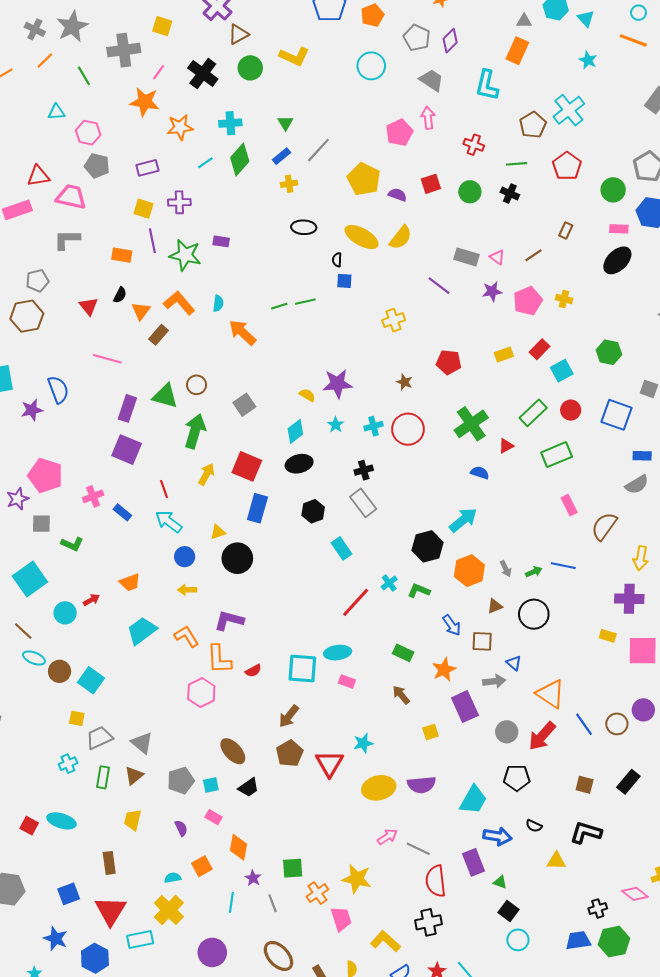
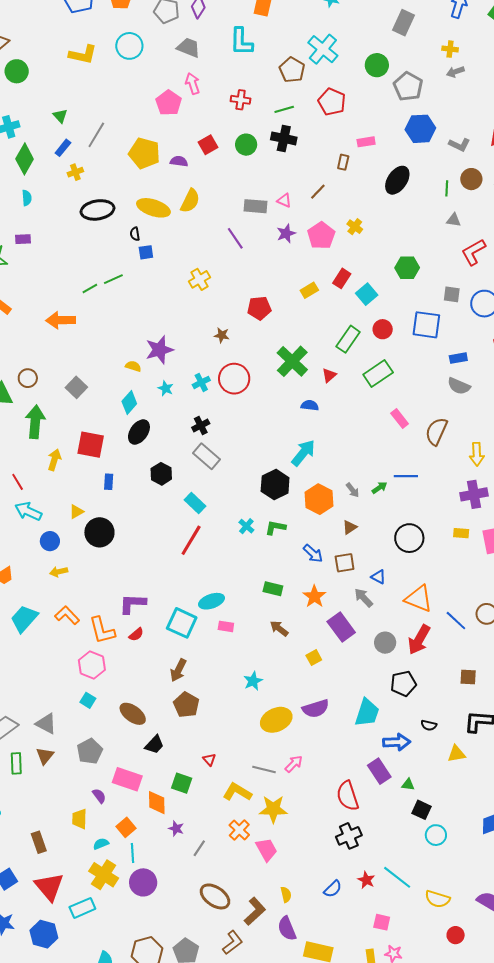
yellow L-shape: (294, 56) -> (83, 55), moved
green circle: (613, 190) -> (377, 65), moved
black cross: (510, 194) -> (284, 138), size x1.4
black ellipse: (304, 227) -> (97, 210), size x1.4
pink rectangle: (619, 229) -> (366, 142), moved
purple line: (439, 286) -> (235, 238), turned 30
yellow cross: (564, 299) -> (355, 227), turned 35
cyan semicircle: (218, 303) -> (27, 198), moved
orange arrow: (242, 332) -> (61, 320), turned -32
black ellipse: (299, 464) -> (139, 432), turned -30
gray semicircle: (637, 485) -> (459, 386), turned 65
blue rectangle: (257, 508) -> (109, 482), size x0.6
red line: (356, 602) -> (191, 540), moved
black circle: (534, 614) -> (409, 538), moved
purple L-shape: (229, 620) -> (133, 604), moved
cyan square: (302, 668) -> (182, 623), turned 32
gray arrow: (494, 681) -> (364, 598), turned -115
red triangle: (329, 764) -> (209, 760), moved, size x0.5
cyan square: (211, 785) -> (88, 700), moved, turned -35
pink rectangle: (213, 817) -> (127, 779), size x1.8
yellow trapezoid: (133, 820) -> (79, 819), moved
gray line: (418, 849) -> (264, 770), moved
green square: (293, 868) -> (182, 783), moved, turned 35
cyan line: (231, 902) -> (132, 853), moved
gray line: (273, 903) -> (199, 848), turned 66
yellow L-shape: (385, 941) -> (237, 792), moved
purple circle: (212, 952) -> (143, 882), moved

